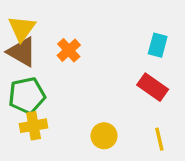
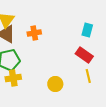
orange cross: (69, 50) -> (34, 33), turned 32
yellow line: (159, 139) -> (88, 76), moved

